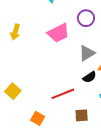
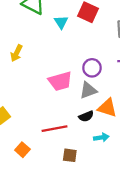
purple circle: (86, 18) -> (92, 68), moved
pink trapezoid: (58, 33) -> (60, 81), moved

